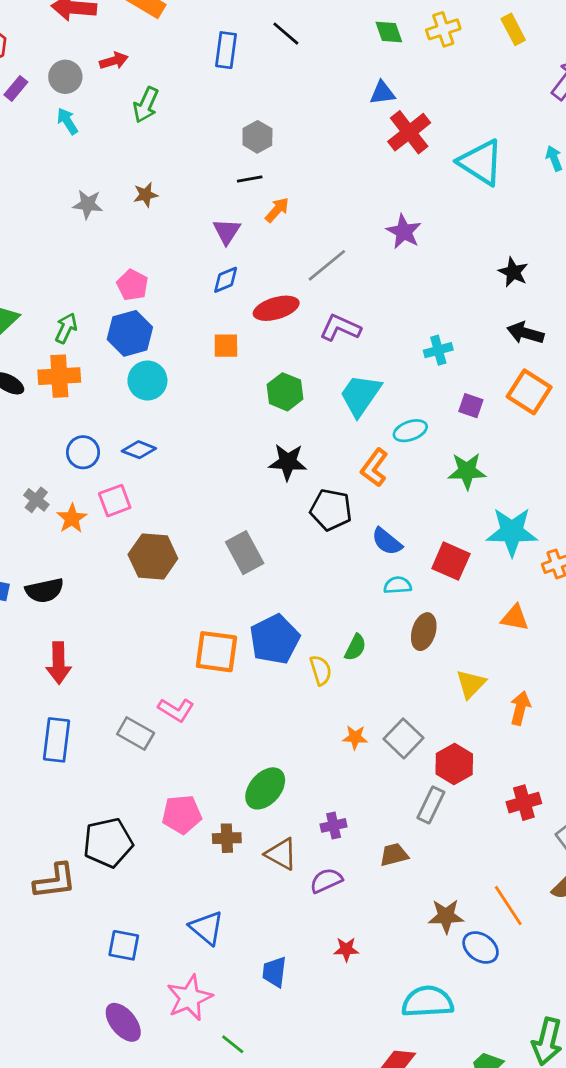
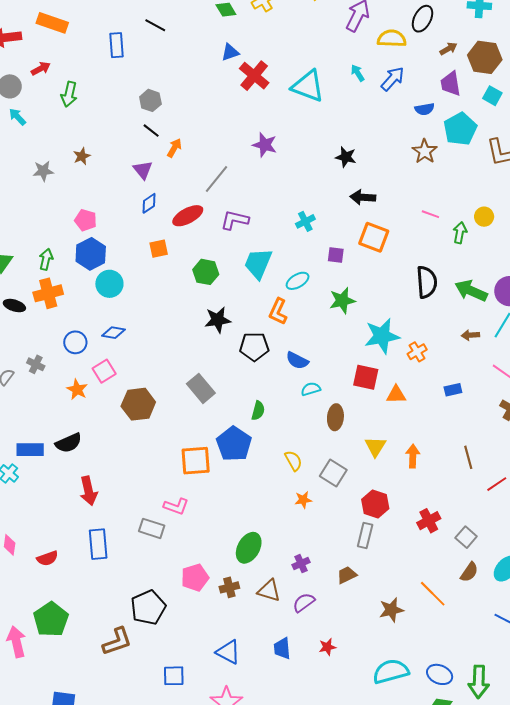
black line: (250, 179) -> (151, 131), turned 60
gray cross: (36, 500) -> (36, 364), moved
red square: (451, 561) -> (366, 377), moved
green semicircle: (355, 647) -> (258, 411), moved
yellow semicircle: (321, 670) -> (293, 461), moved
gray square: (404, 738) -> (333, 473), moved
blue ellipse: (481, 948) -> (440, 674), moved
blue trapezoid: (274, 972) -> (282, 648), moved

